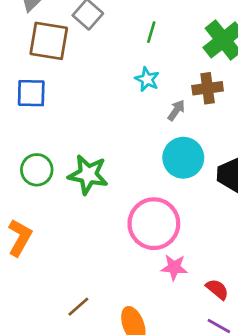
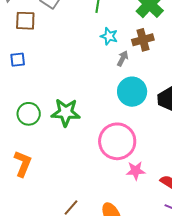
brown square: (49, 41) -> (25, 21), size x0.7
cyan star: (147, 79) -> (109, 36), moved
blue square: (31, 93) -> (18, 60), size x0.7

